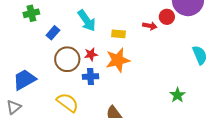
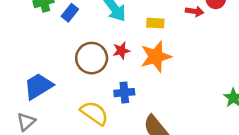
blue rectangle: (53, 33) -> (70, 13), moved
blue cross: (91, 77) -> (124, 93), moved

